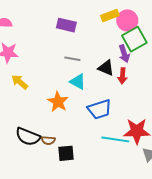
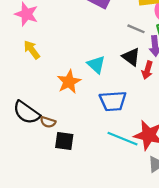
gray line: (72, 59) -> (136, 29), moved

